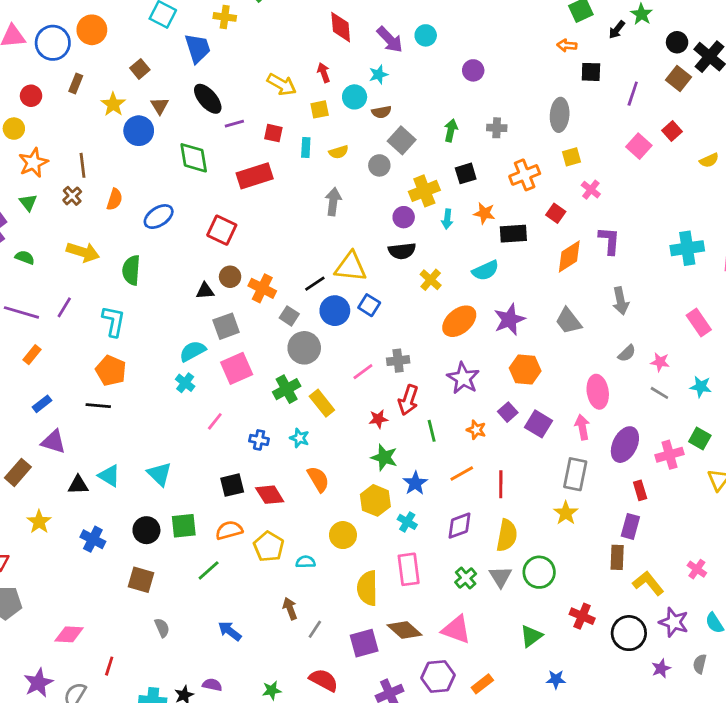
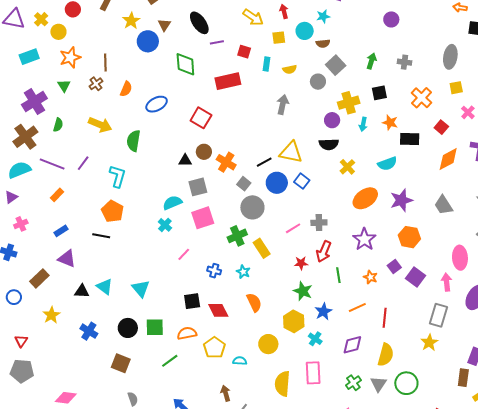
orange cross: (525, 175) -> (421, 98), turned -30
green semicircle: (25, 257) -> (58, 125), turned 80

